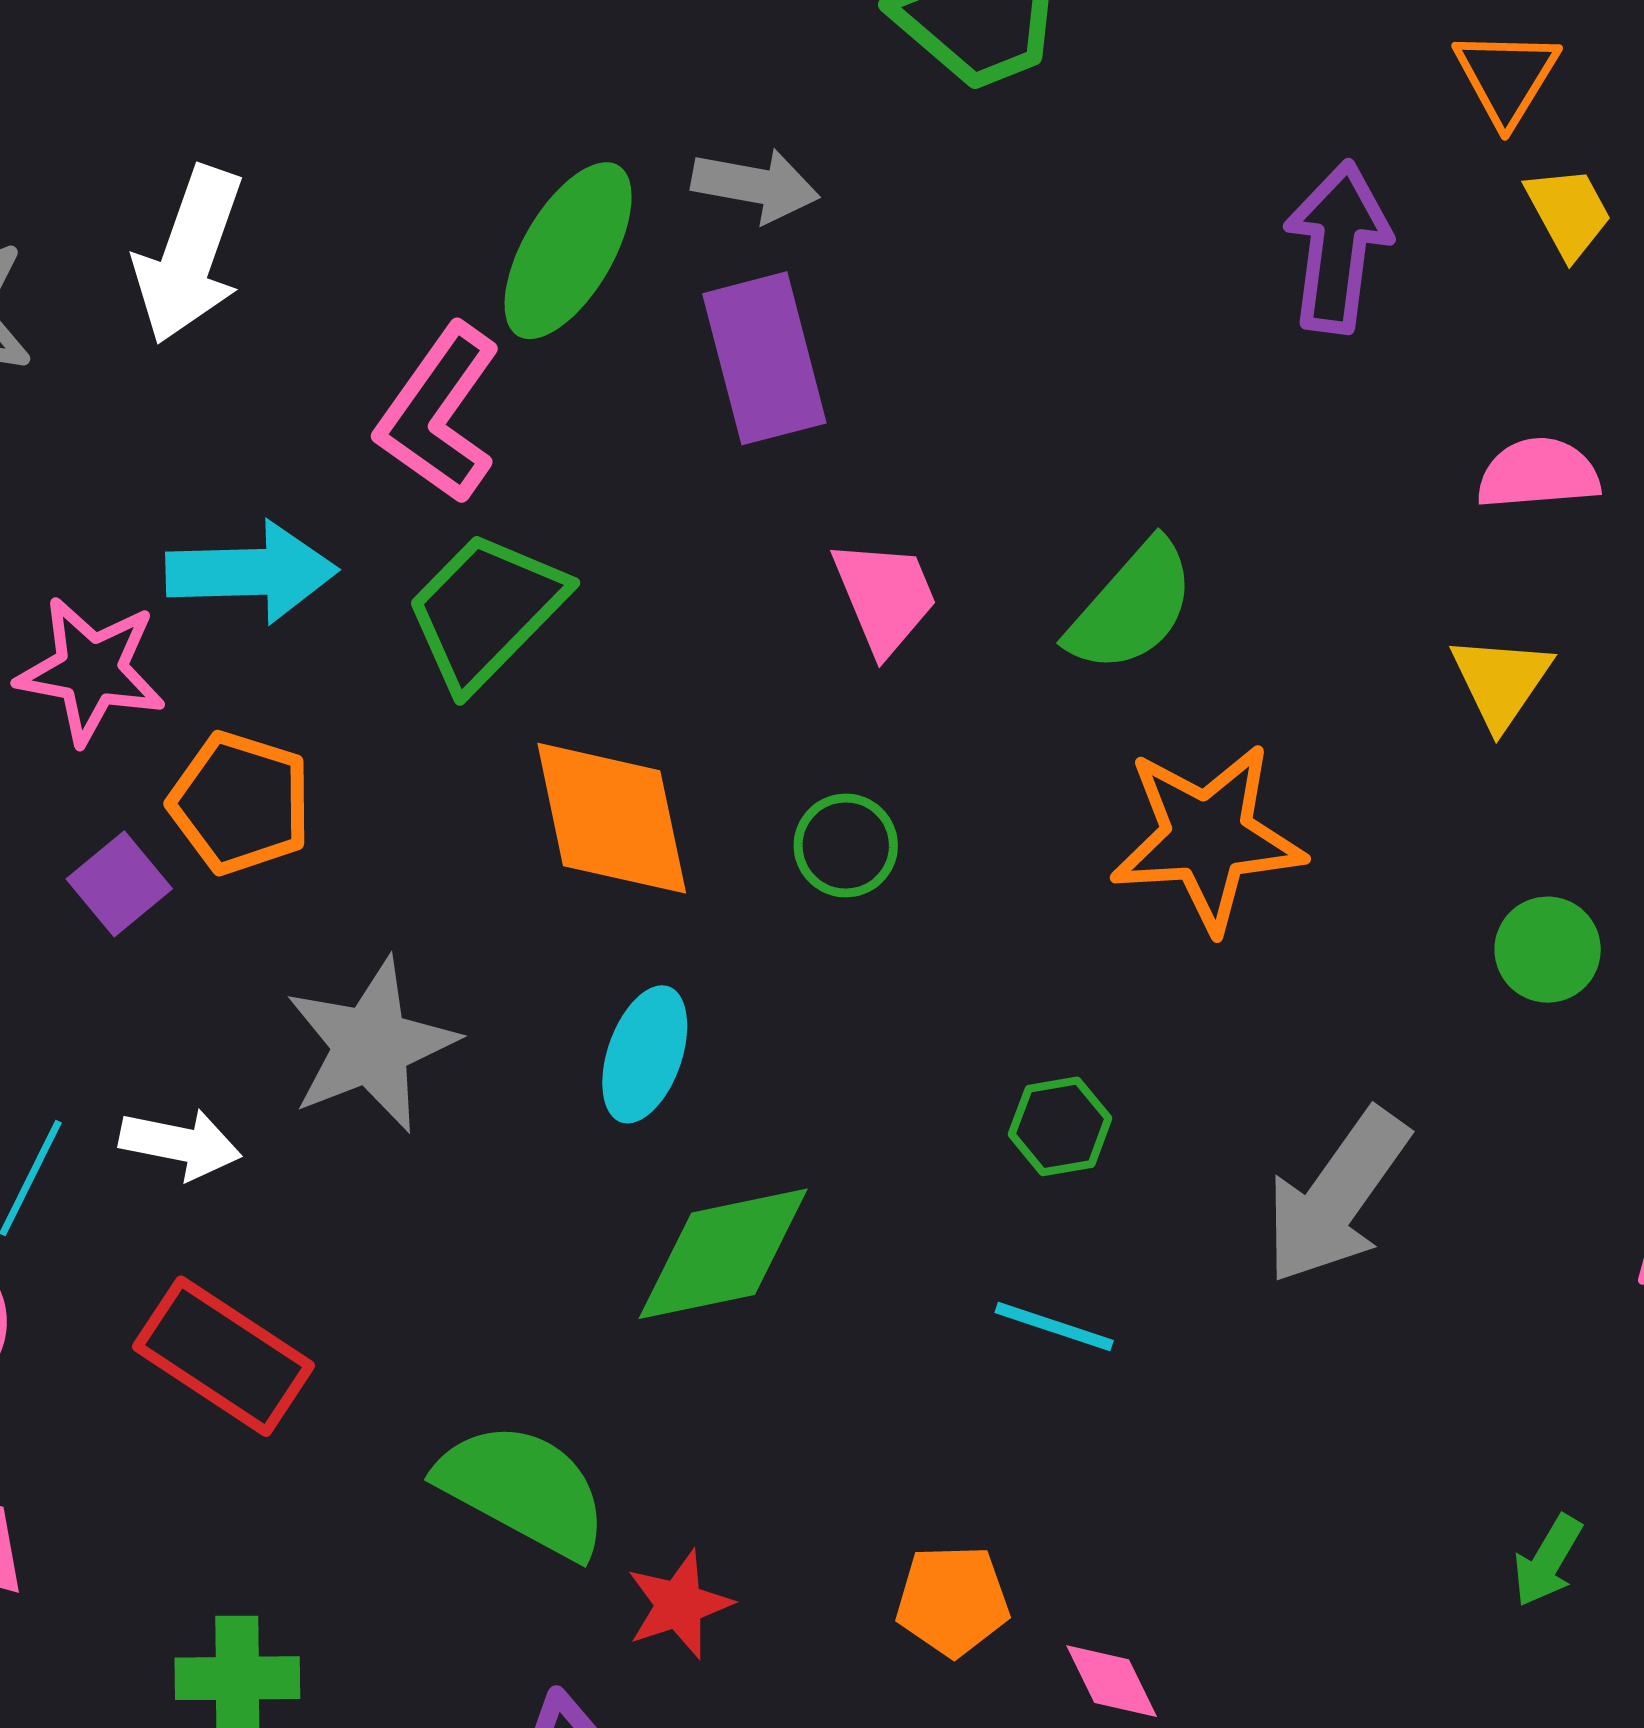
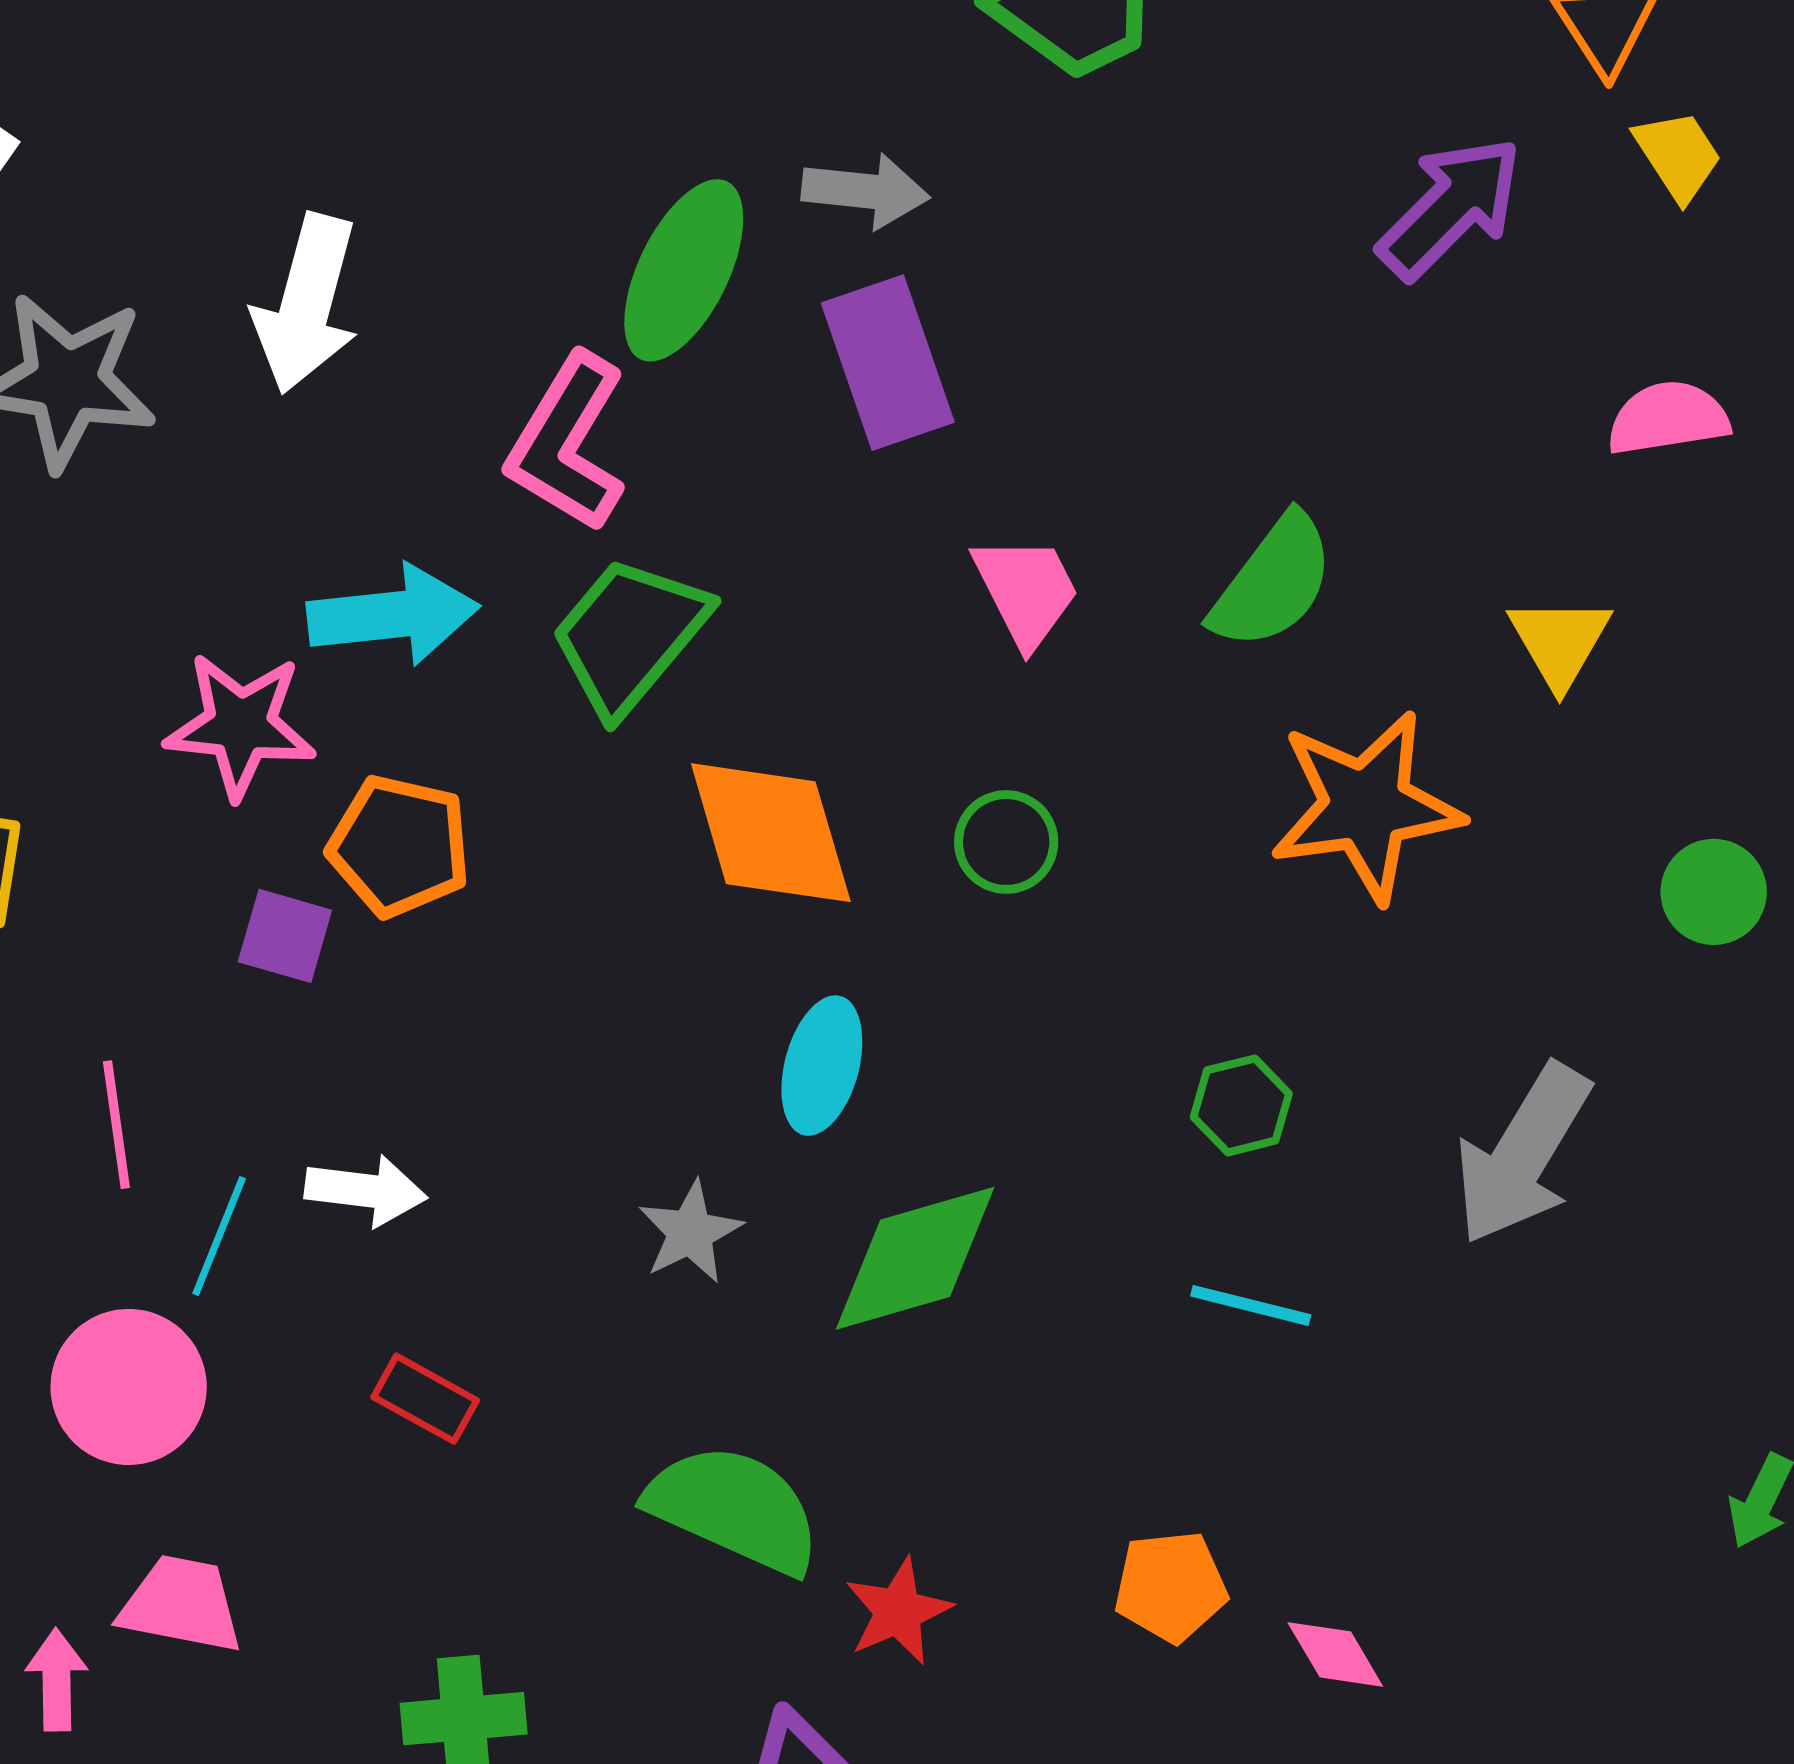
purple arrow: (1337, 247) -> (1450, 208), turned 42
yellow triangle: (1501, 681) -> (1560, 642), moved
purple square: (119, 884) -> (285, 936), turned -30
gray star: (371, 1045) -> (690, 1232), moved, size x0.6
red rectangle: (224, 1356) -> (425, 1399), size x0.6

